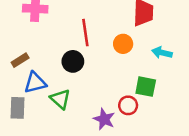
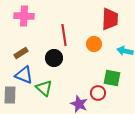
brown rectangle: (20, 60) -> (21, 53), moved
blue triangle: (35, 83) -> (24, 75), turned 36

